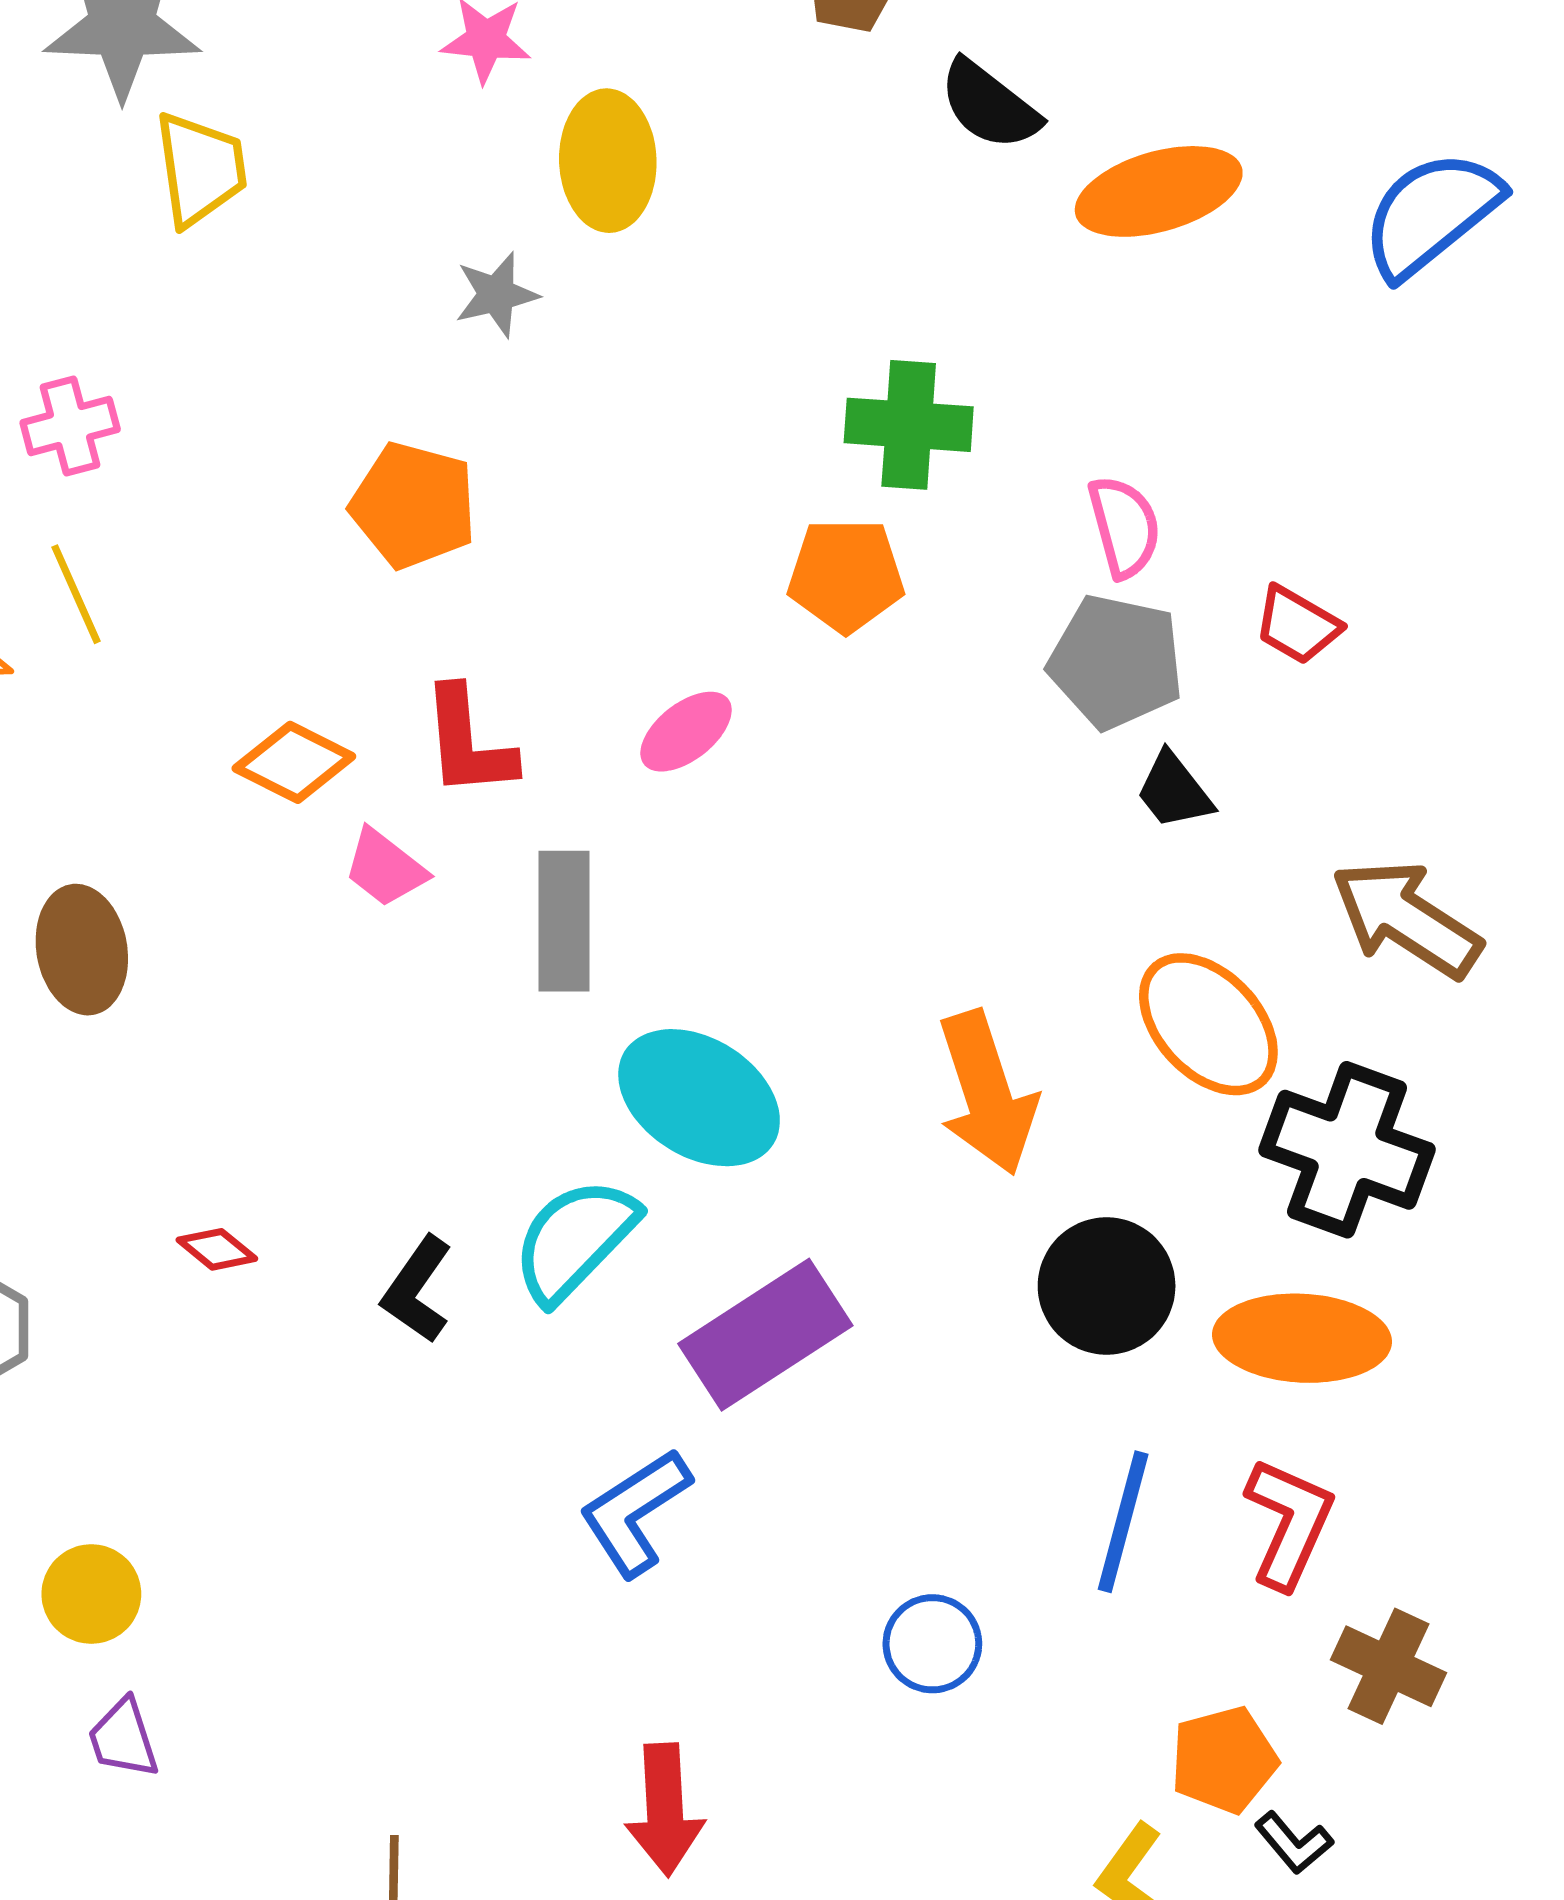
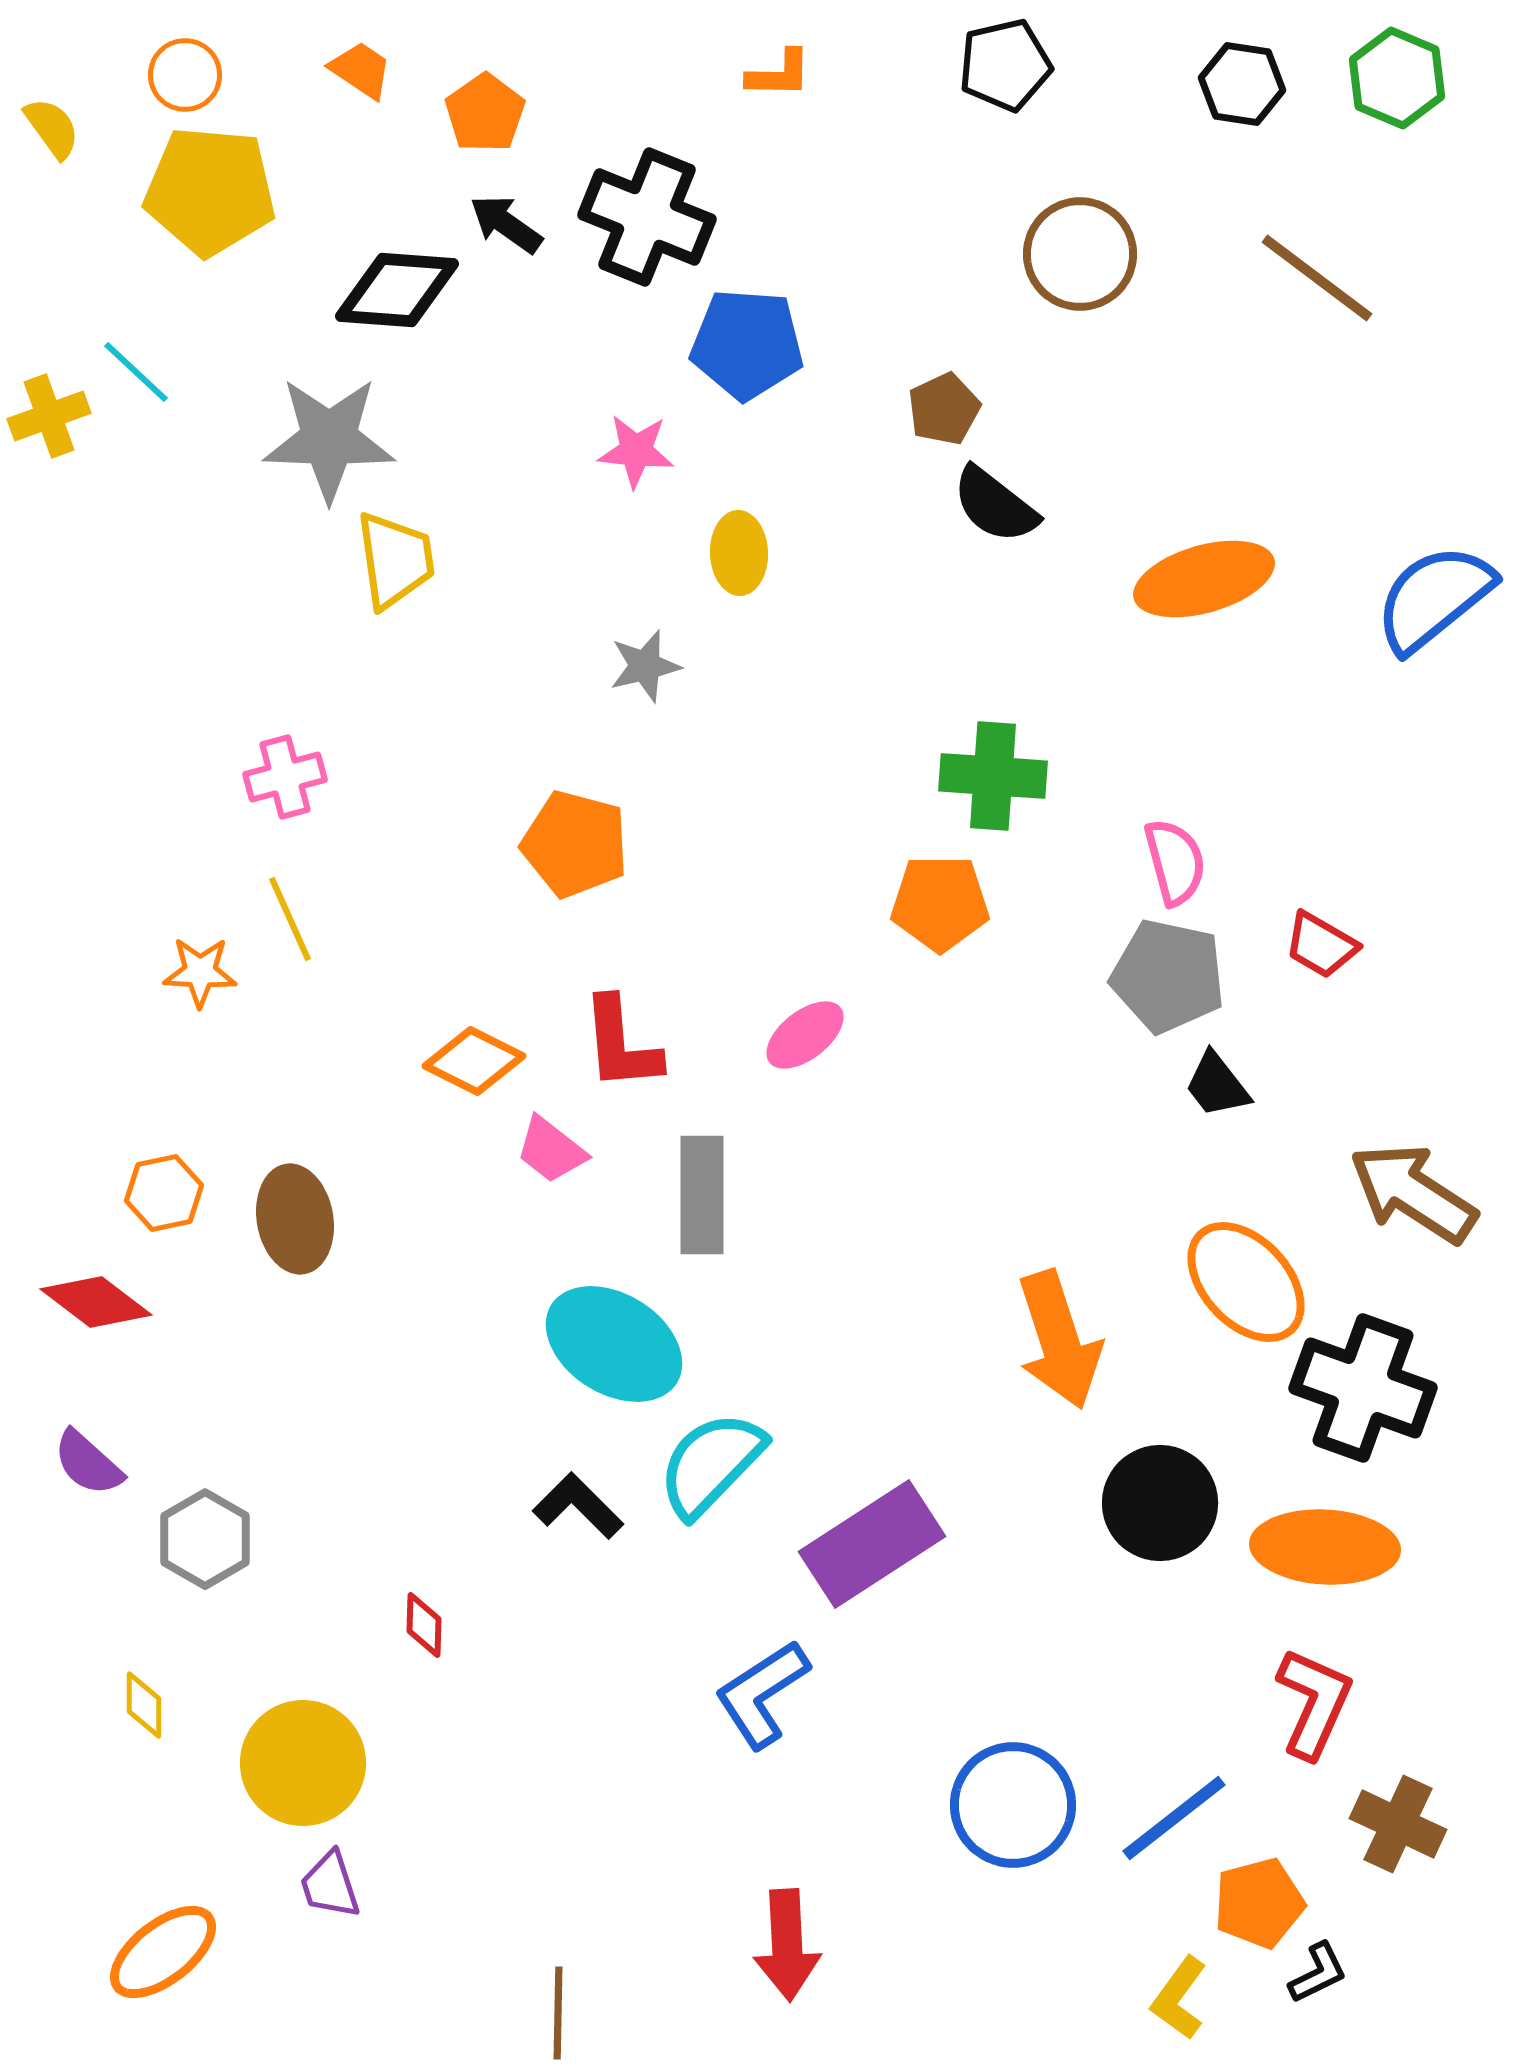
black semicircle: (989, 105) -> (995, 505), moved
yellow ellipse: (608, 161) -> (739, 553), size x0.7
cyan ellipse: (699, 1098) -> (614, 1344), moved
red diamond: (217, 1249) -> (424, 1625), moved, turned 52
black L-shape: (417, 1290) -> (578, 1506), turned 100
blue line: (1123, 1522) -> (1174, 1818), moved, turned 37
yellow circle: (91, 1594) -> (303, 1763), size x1.5
blue circle: (932, 1644) -> (1013, 1805), size x1.5
black L-shape: (1294, 1843) -> (1318, 1973), turned -76

